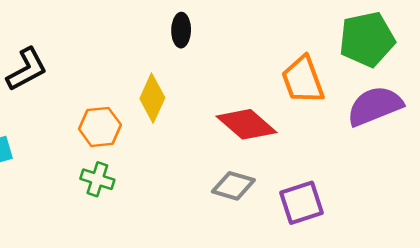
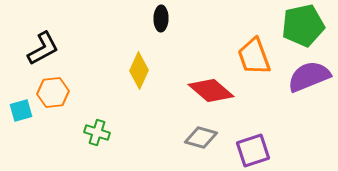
orange hexagon: (100, 127) -> (53, 92), moved

